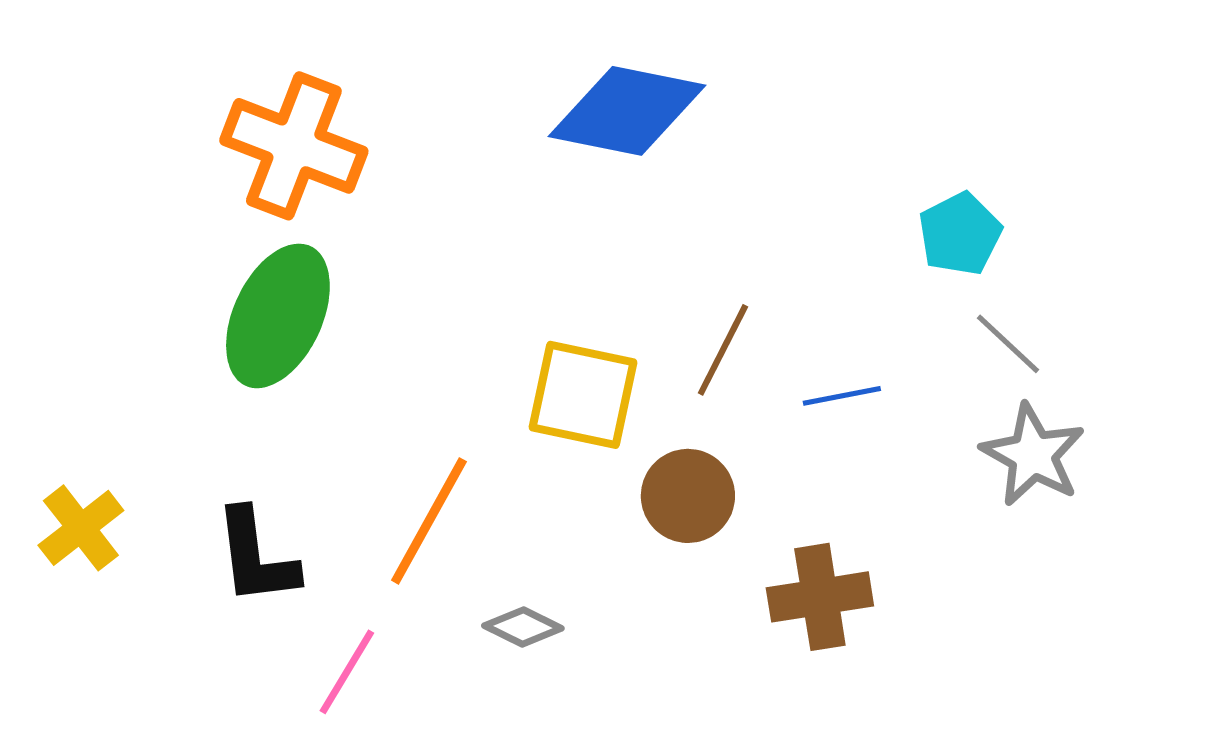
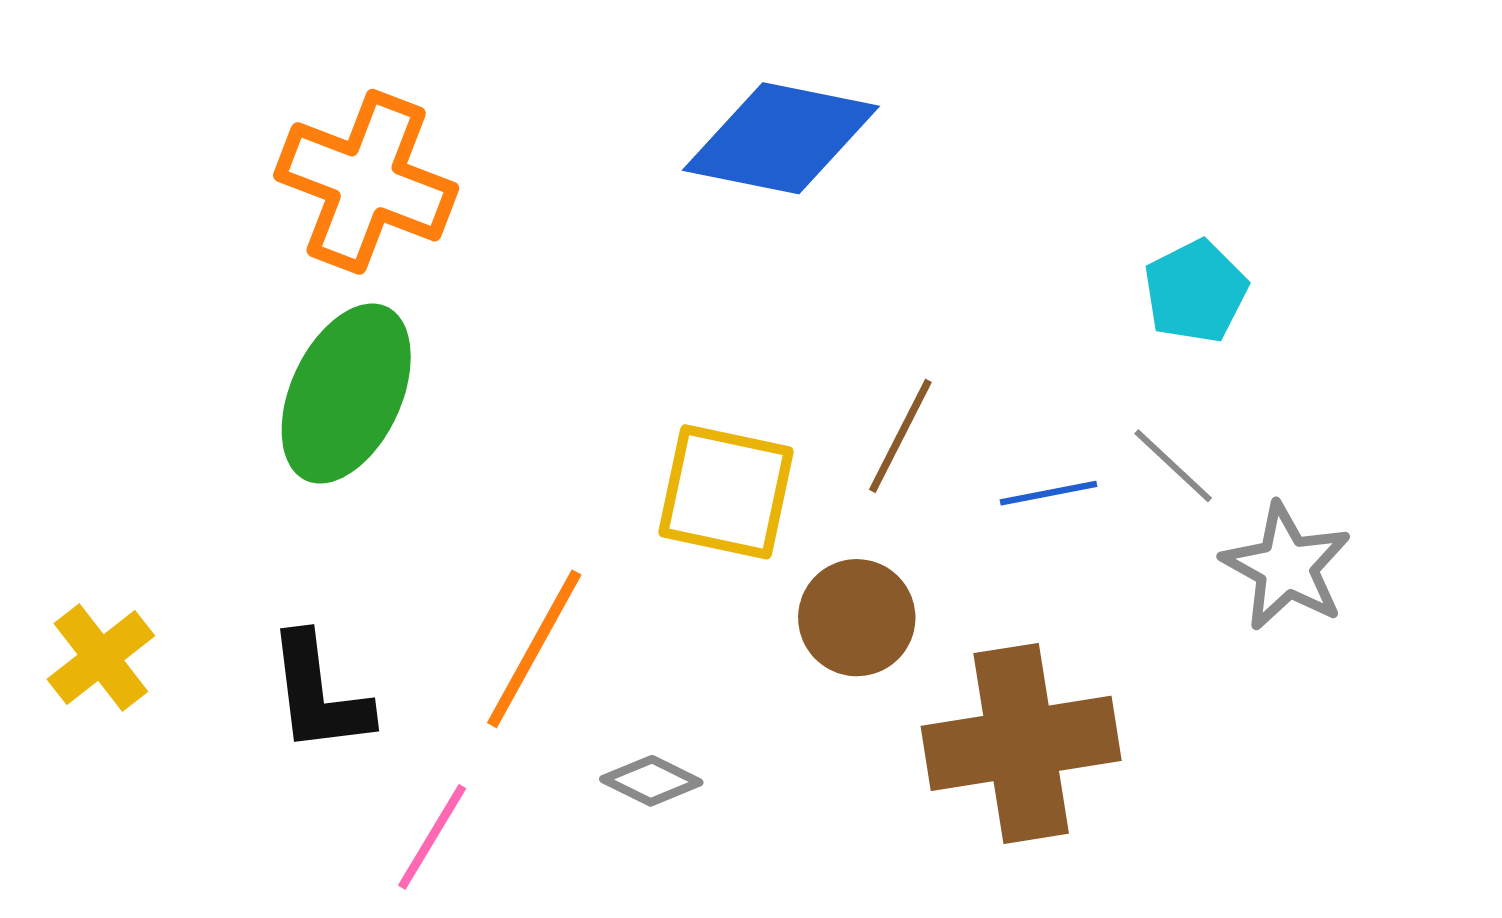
gray line: (1008, 344) -> (1173, 466), moved
brown cross: (820, 597) -> (1021, 743), size x1.5

